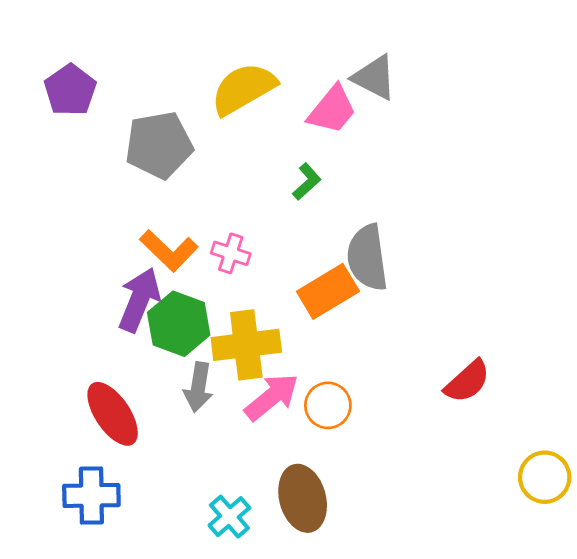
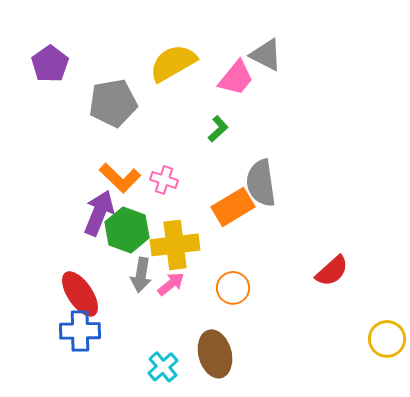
pink arrow: (272, 397) -> (171, 284), moved, size x0.7
blue cross: (91, 495) -> (80, 331), moved

